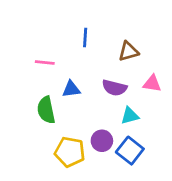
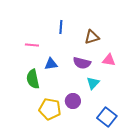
cyan triangle: (130, 116) -> (93, 83), turned -32
blue square: (130, 151) -> (107, 117), moved

